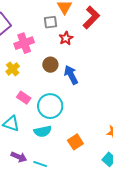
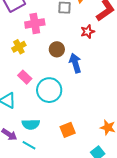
red star: (66, 38) -> (88, 32), moved
cyan semicircle: (43, 131) -> (31, 124), moved

